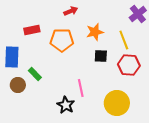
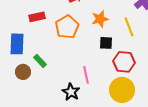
orange pentagon: (62, 40) -> (67, 27), turned -30
red hexagon: (129, 65) -> (124, 62), moved

